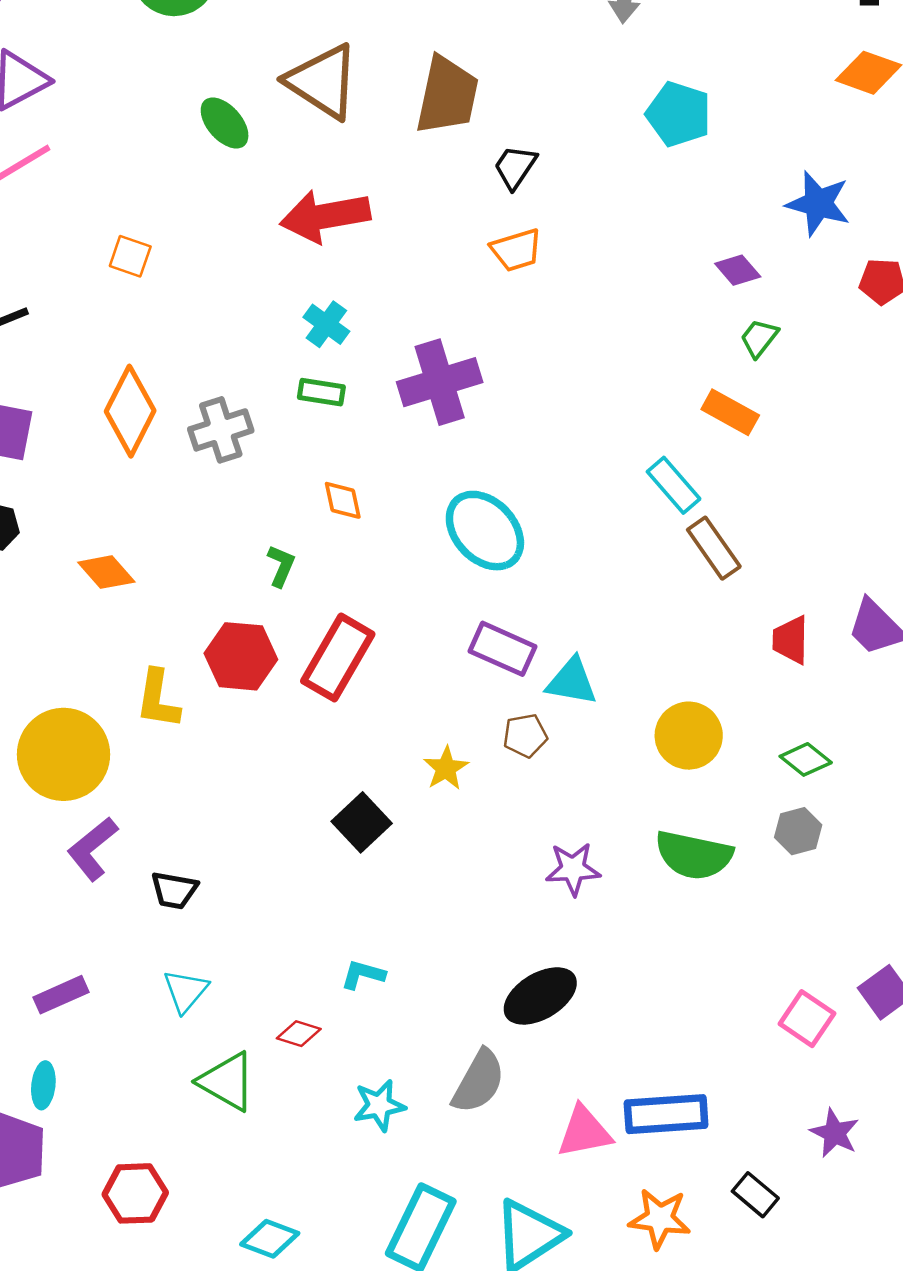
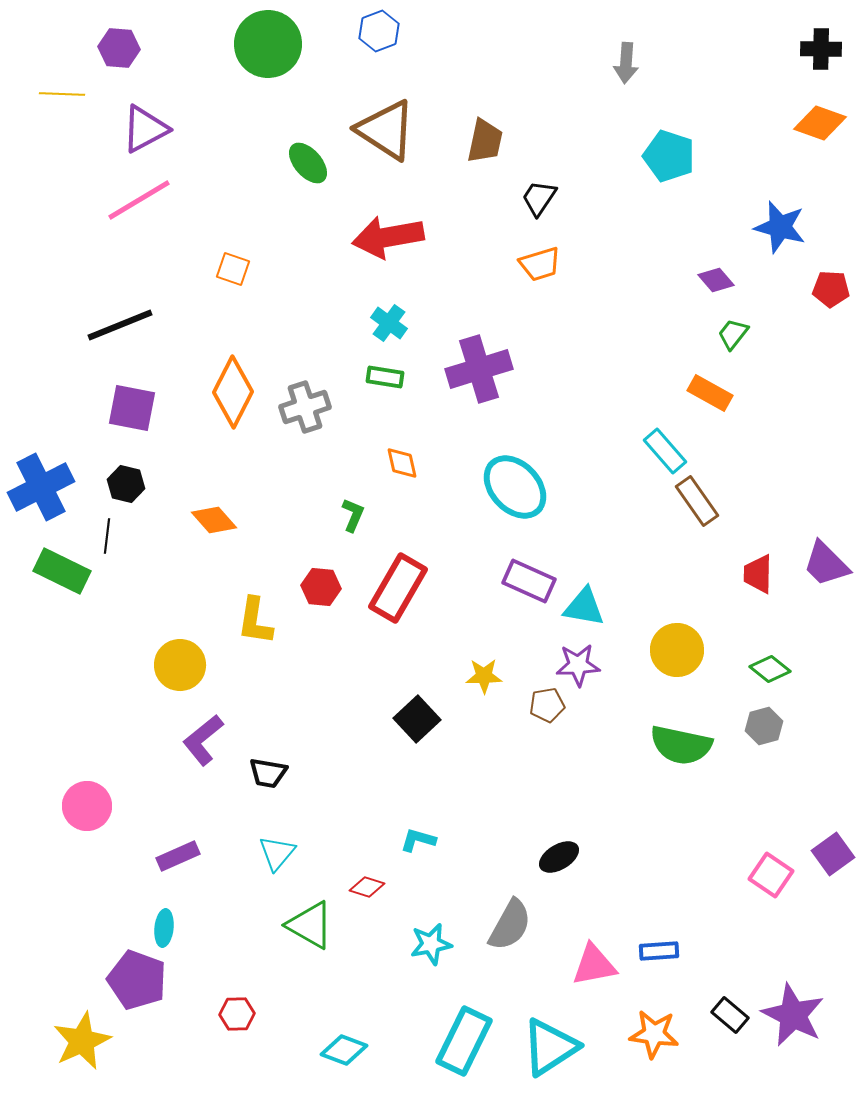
brown trapezoid: (447, 95) -> (485, 141), size x0.7
red hexagon: (241, 656) -> (321, 587), size x0.7
brown pentagon: (525, 736) -> (547, 705), moved
yellow circle: (64, 754) -> (180, 665), size x0.7
yellow star: (446, 768) -> (484, 676), turned 30
purple star: (573, 869) -> (578, 665), moved
black ellipse: (540, 996) -> (559, 857), size x0.7
blue rectangle: (666, 1114) -> (659, 951), size x0.6
purple star: (835, 1133) -> (793, 1015), moved, size x1.6
red hexagon: (135, 1193) -> (237, 1014), size x0.7

